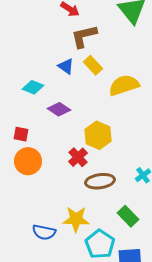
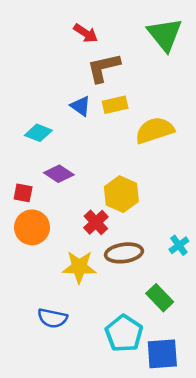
yellow rectangle: (93, 65) -> (115, 105), turned -60
purple diamond: (59, 109) -> (59, 174), moved
yellow star: (76, 219) -> (79, 267), moved

